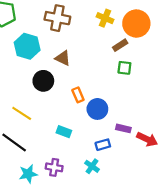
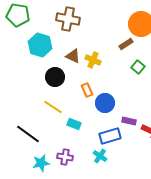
yellow cross: (105, 18) -> (93, 60), moved
green square: (124, 68) -> (138, 67), moved, turned 32
yellow line: (22, 113) -> (53, 107), moved
blue rectangle: (103, 145) -> (110, 136), size x1.5

